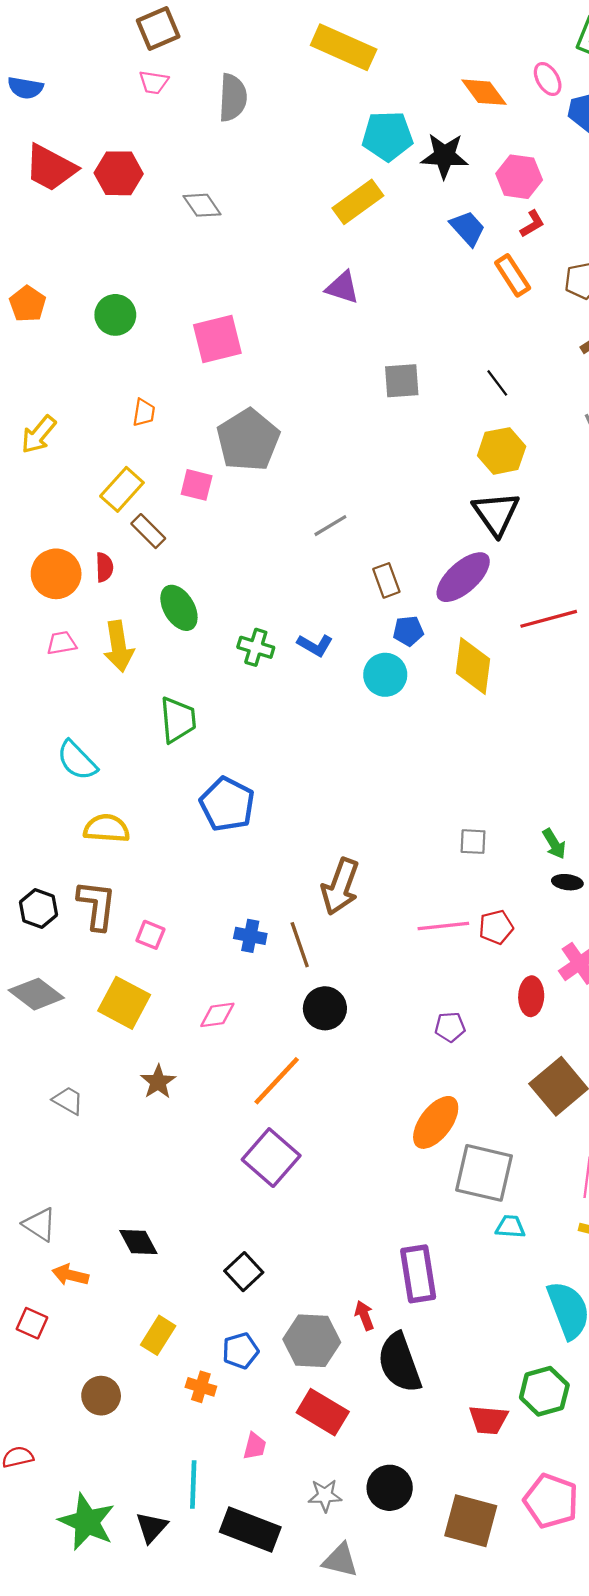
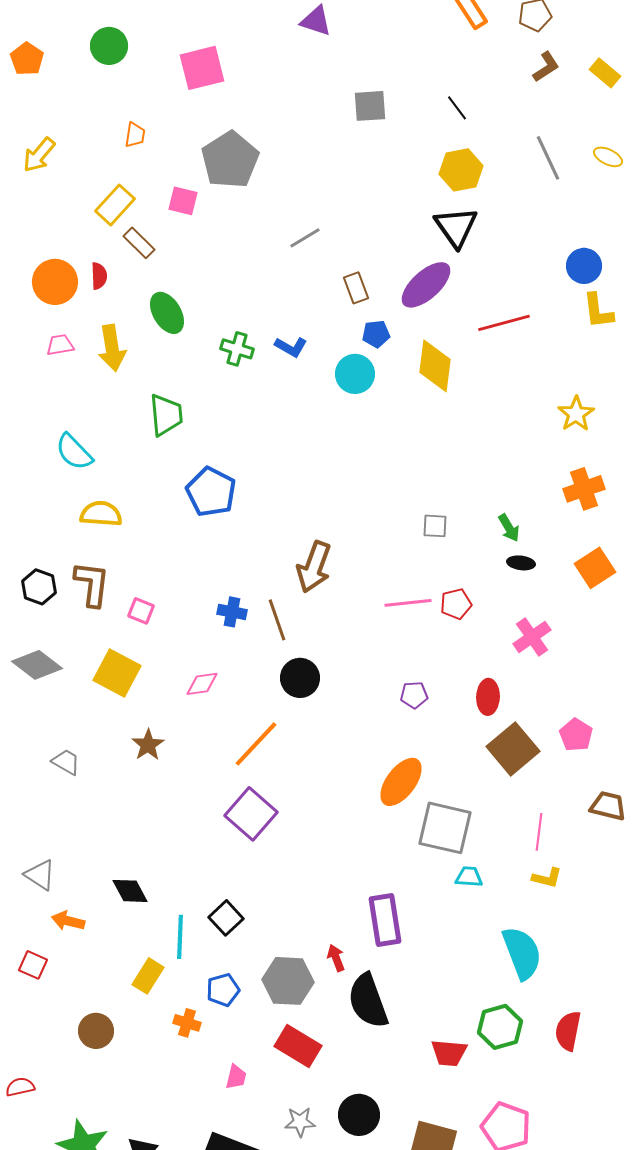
orange pentagon: (28, 304) -> (27, 59), moved
red ellipse: (531, 996) -> (488, 697), moved
cyan line: (193, 1485) -> (180, 937), moved

